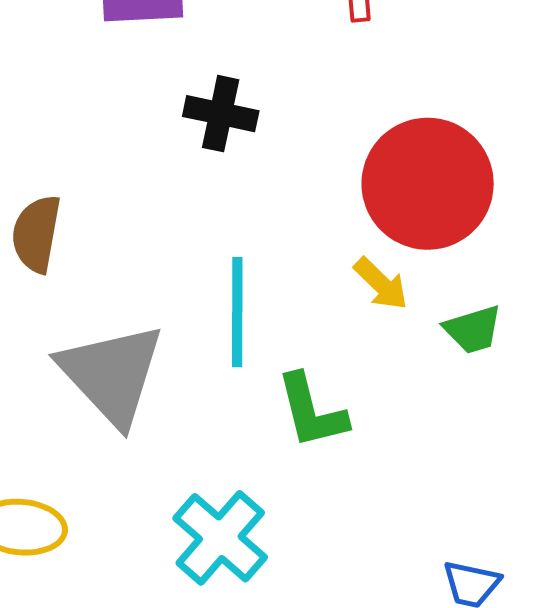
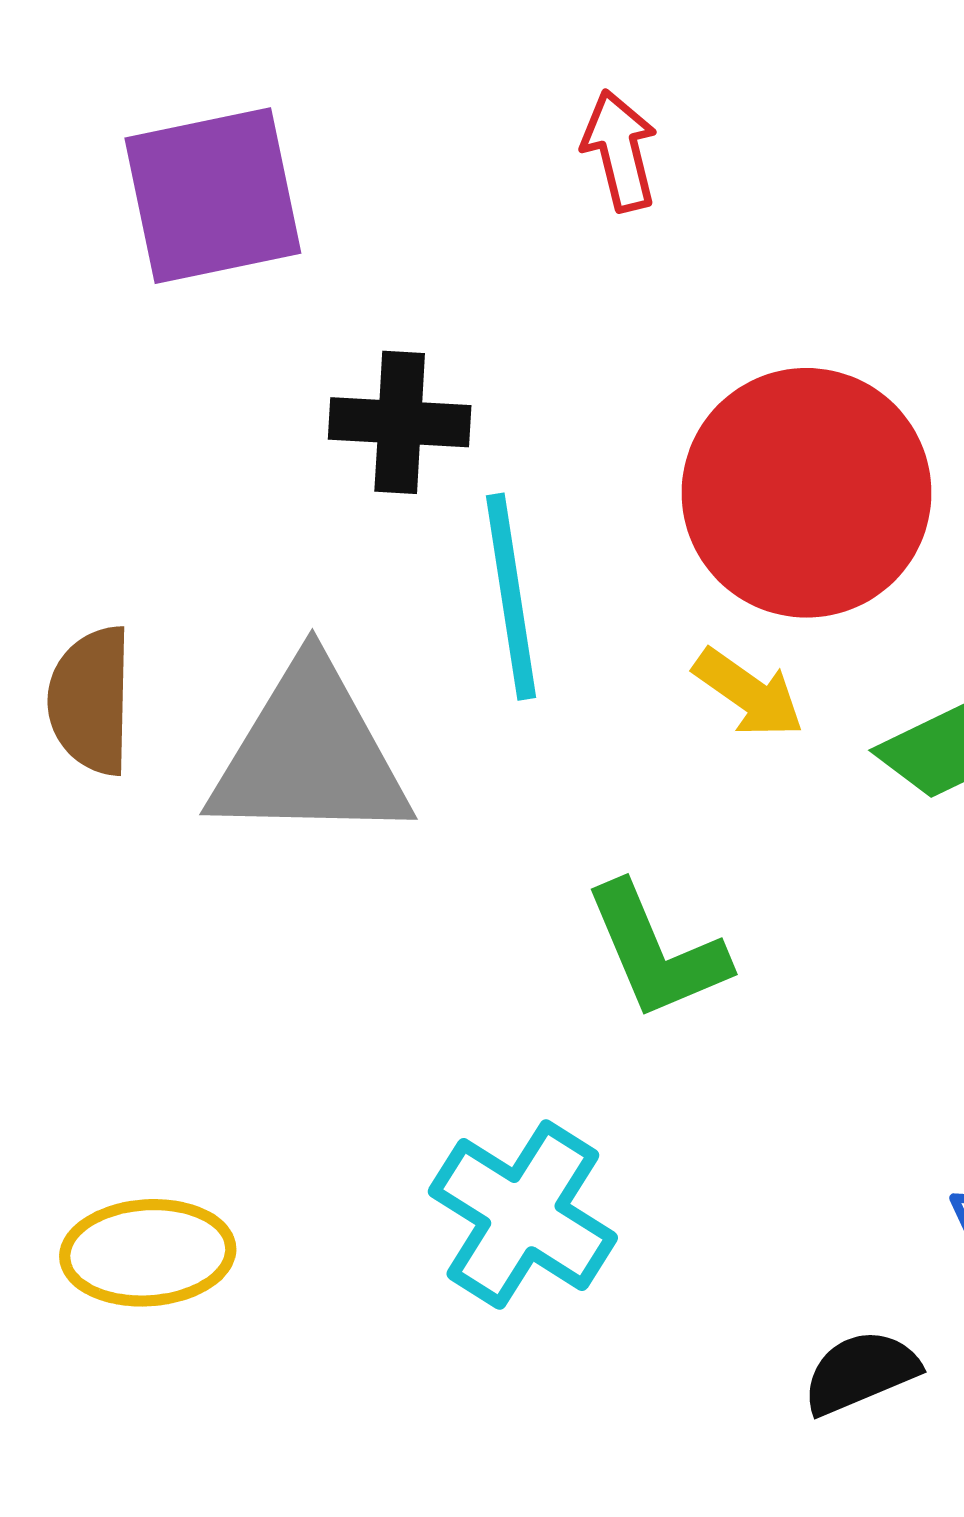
cyan line: (237, 312) -> (511, 597), moved
gray triangle: (112, 374) -> (310, 754), moved, turned -37

